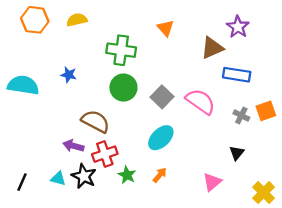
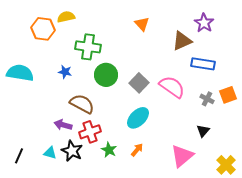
orange hexagon: (35, 20) -> (43, 29), moved
green cross: (121, 50) -> (88, 47), moved
blue star: (69, 75) -> (65, 72), moved
pink triangle: (212, 182) -> (182, 156), size x1.4

